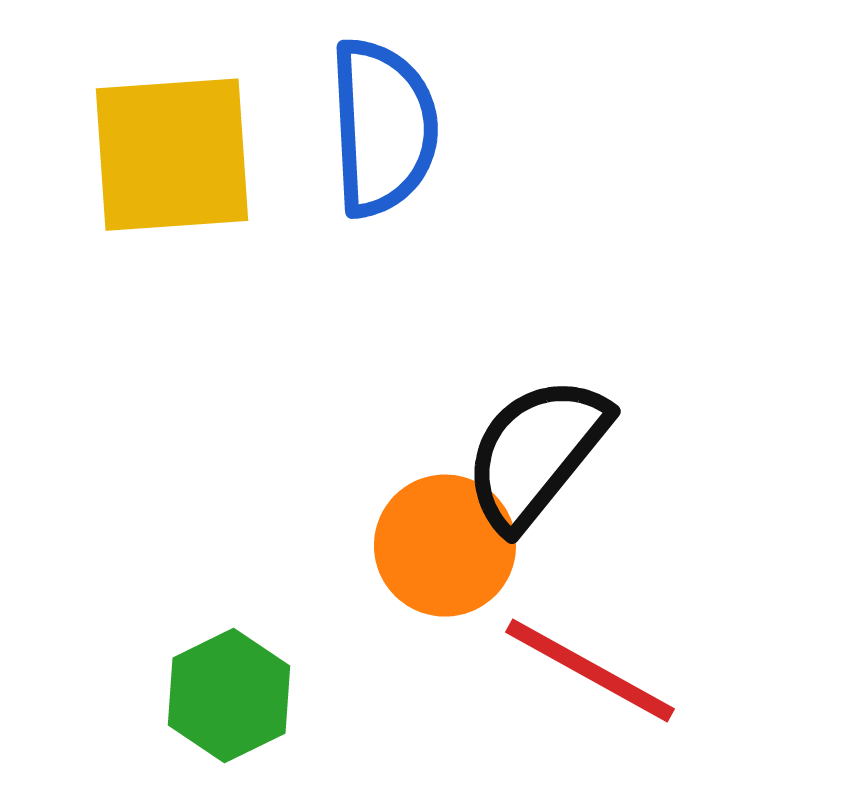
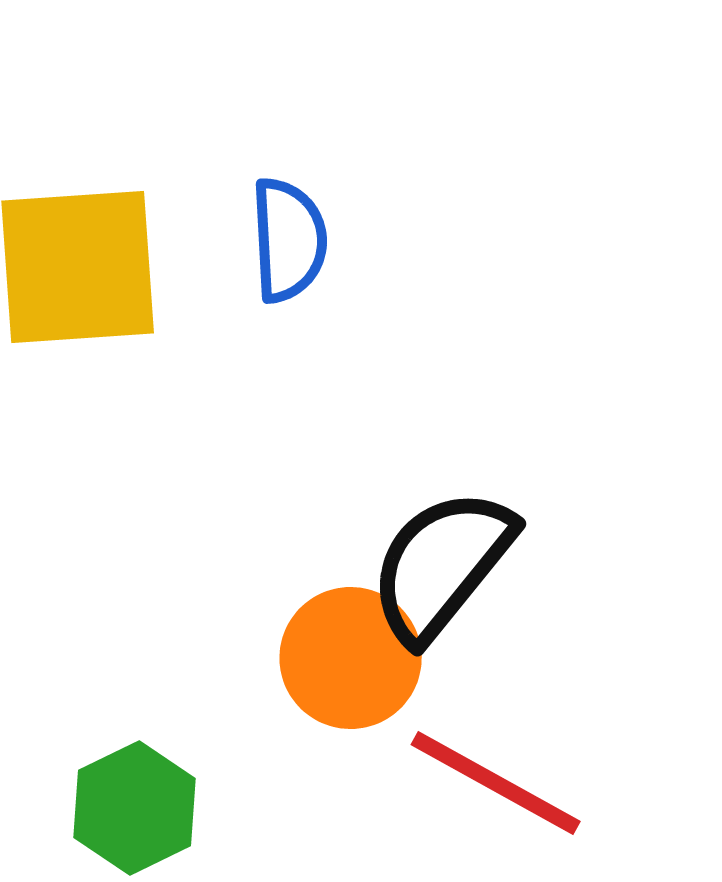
blue semicircle: (383, 128) -> (289, 240), size x0.7

